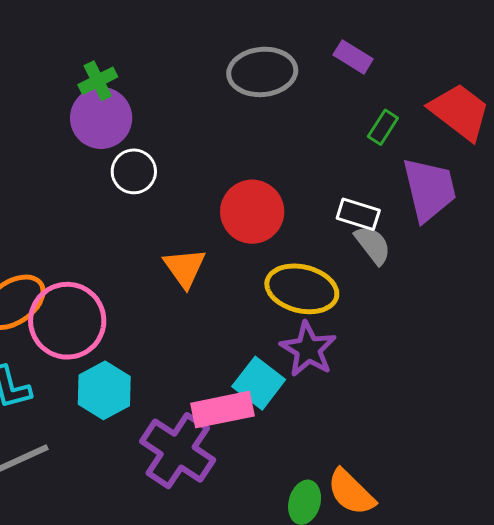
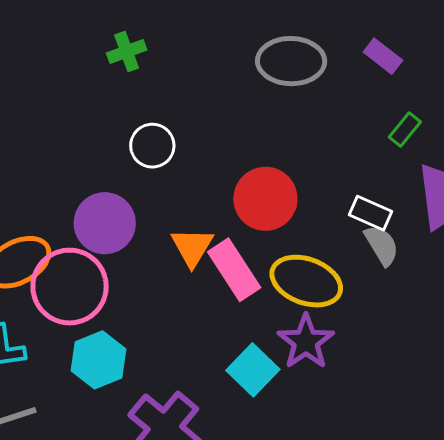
purple circle: (101, 118) -> (105, 223), moved
pink rectangle: (223, 410) -> (234, 270), moved, turned 62

